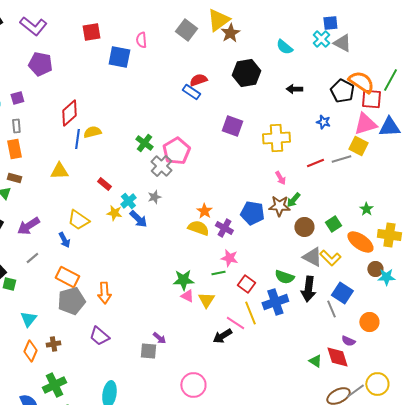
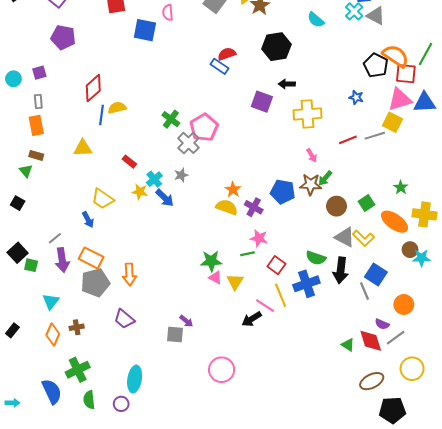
black arrow: (294, 89) -> (287, 84), moved
purple arrow: (28, 226) -> (62, 260), moved, turned -65
gray line: (355, 391) -> (396, 338), moved

